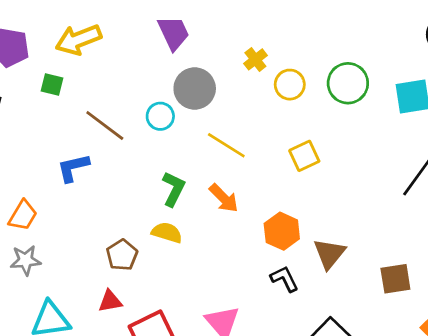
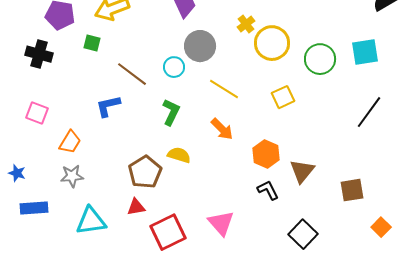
green circle: (348, 83) -> (320, 59), moved
yellow circle: (290, 85) -> (272, 43), size x1.5
green L-shape: (174, 189) -> (171, 112), moved
brown pentagon: (122, 255) -> (145, 172), size x1.4

